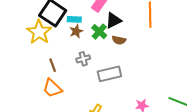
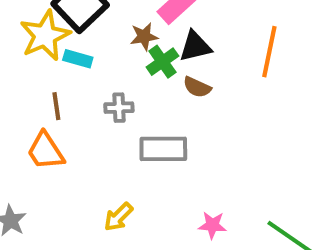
cyan rectangle: (74, 19) -> (78, 59), moved
brown star: (76, 31) -> (144, 37), moved

